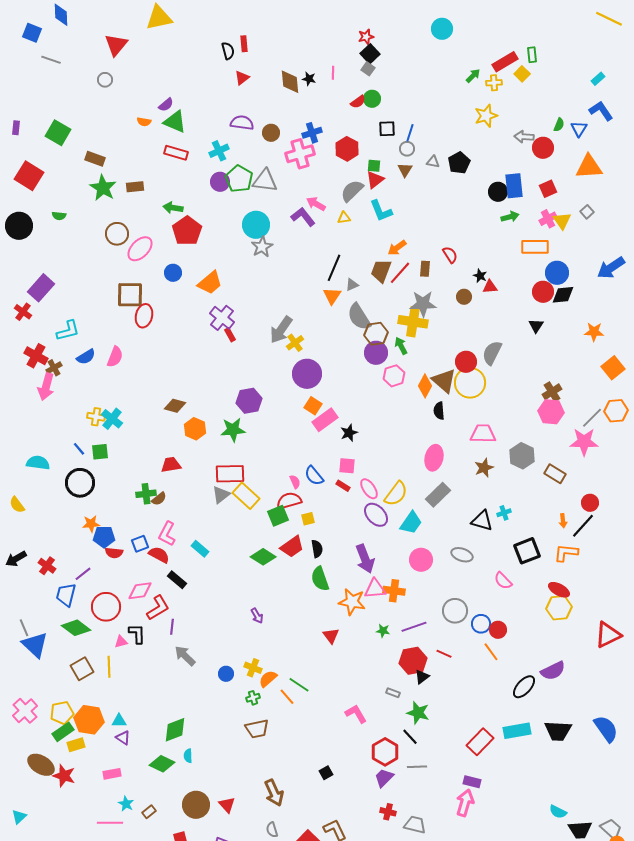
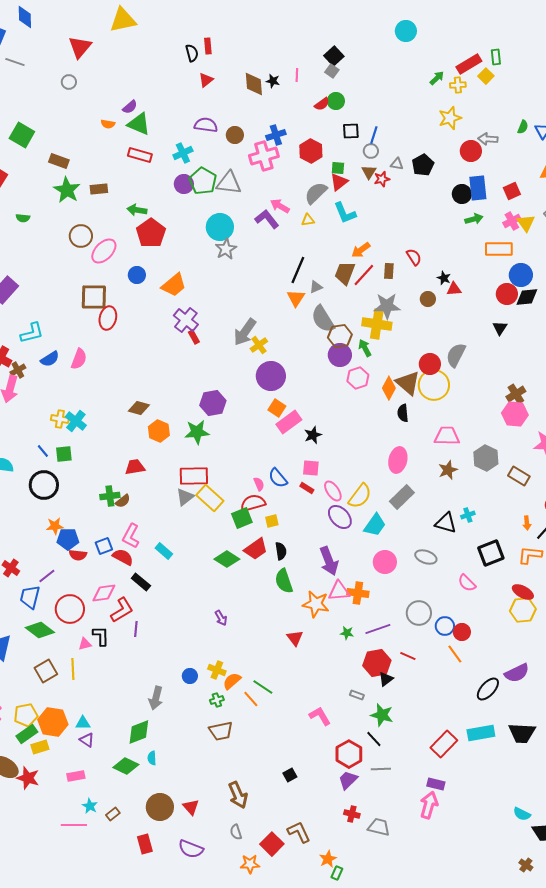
red star: (366, 37) -> (382, 179), moved
red circle: (543, 148) -> (471, 151), moved
gray arrow: (185, 656) -> (156, 698), moved, turned -120

